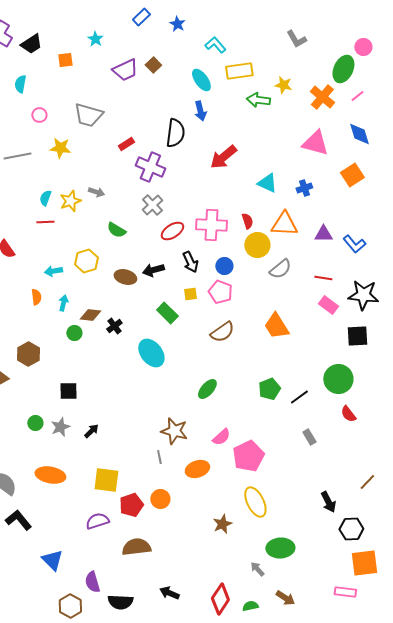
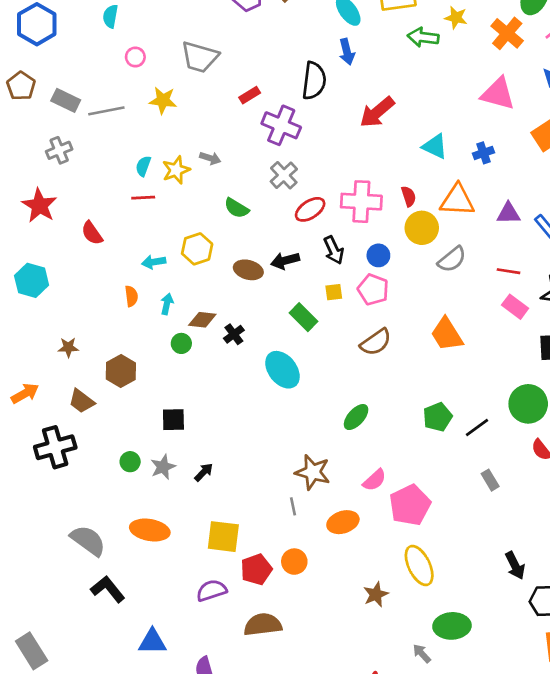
blue triangle: (52, 560) -> (152, 642), turned -45

